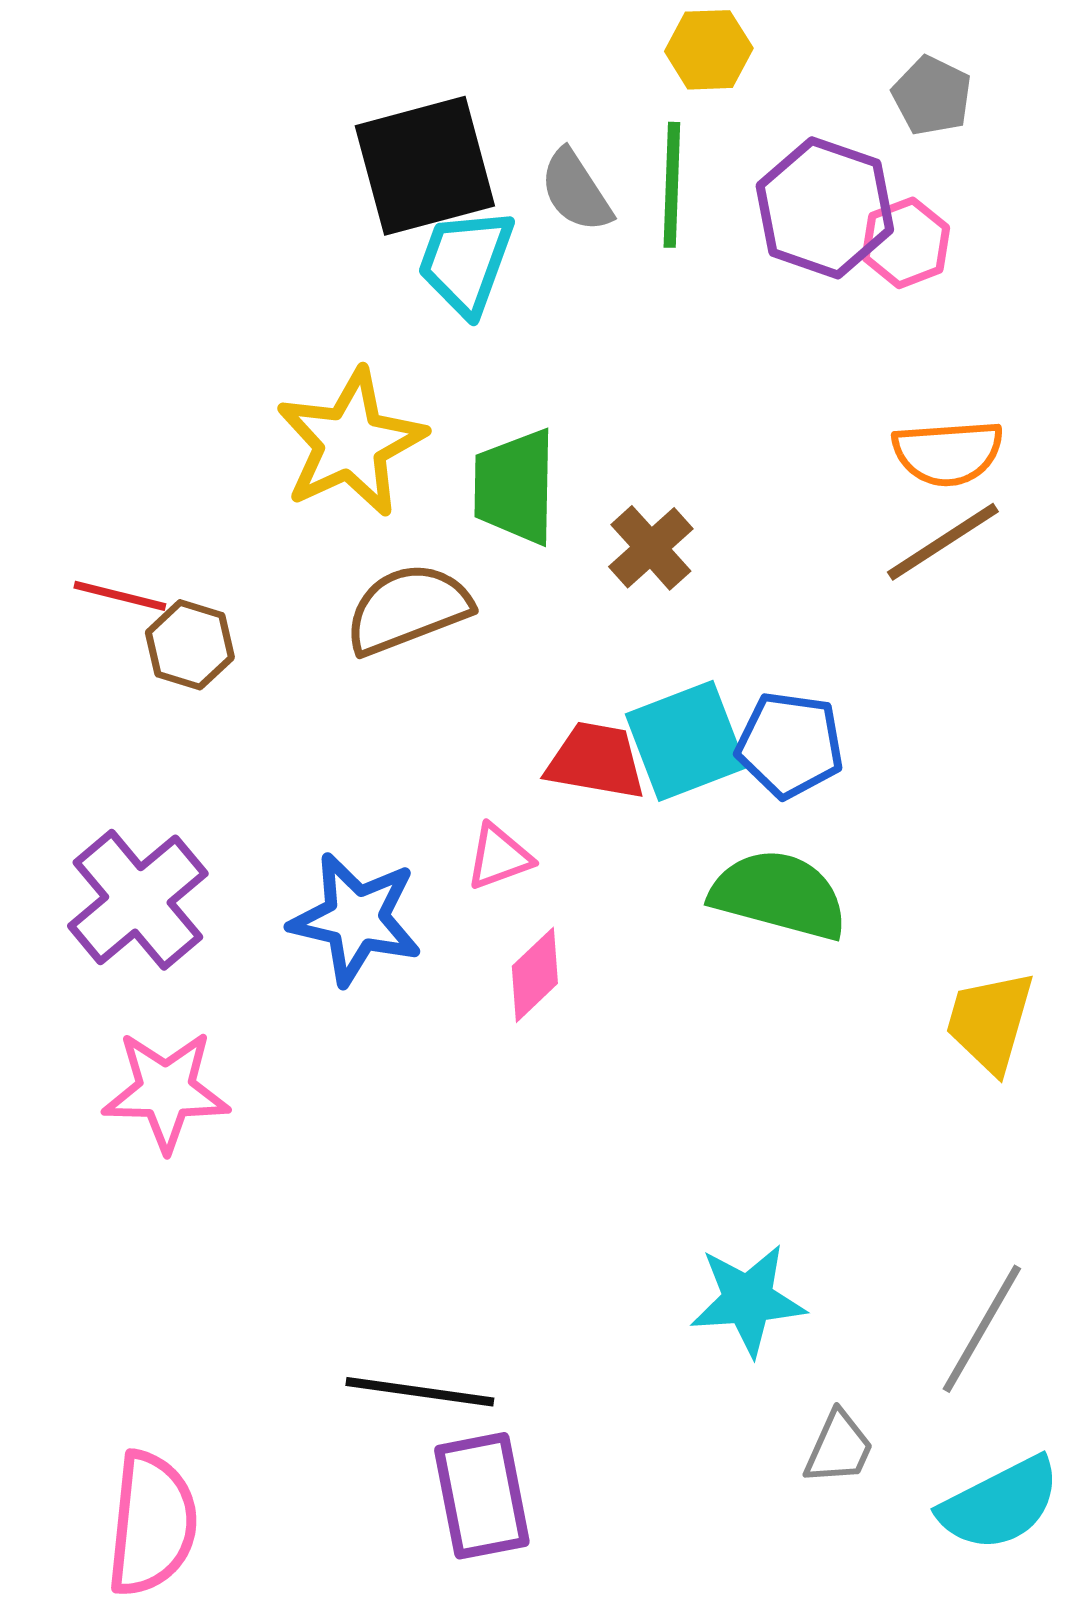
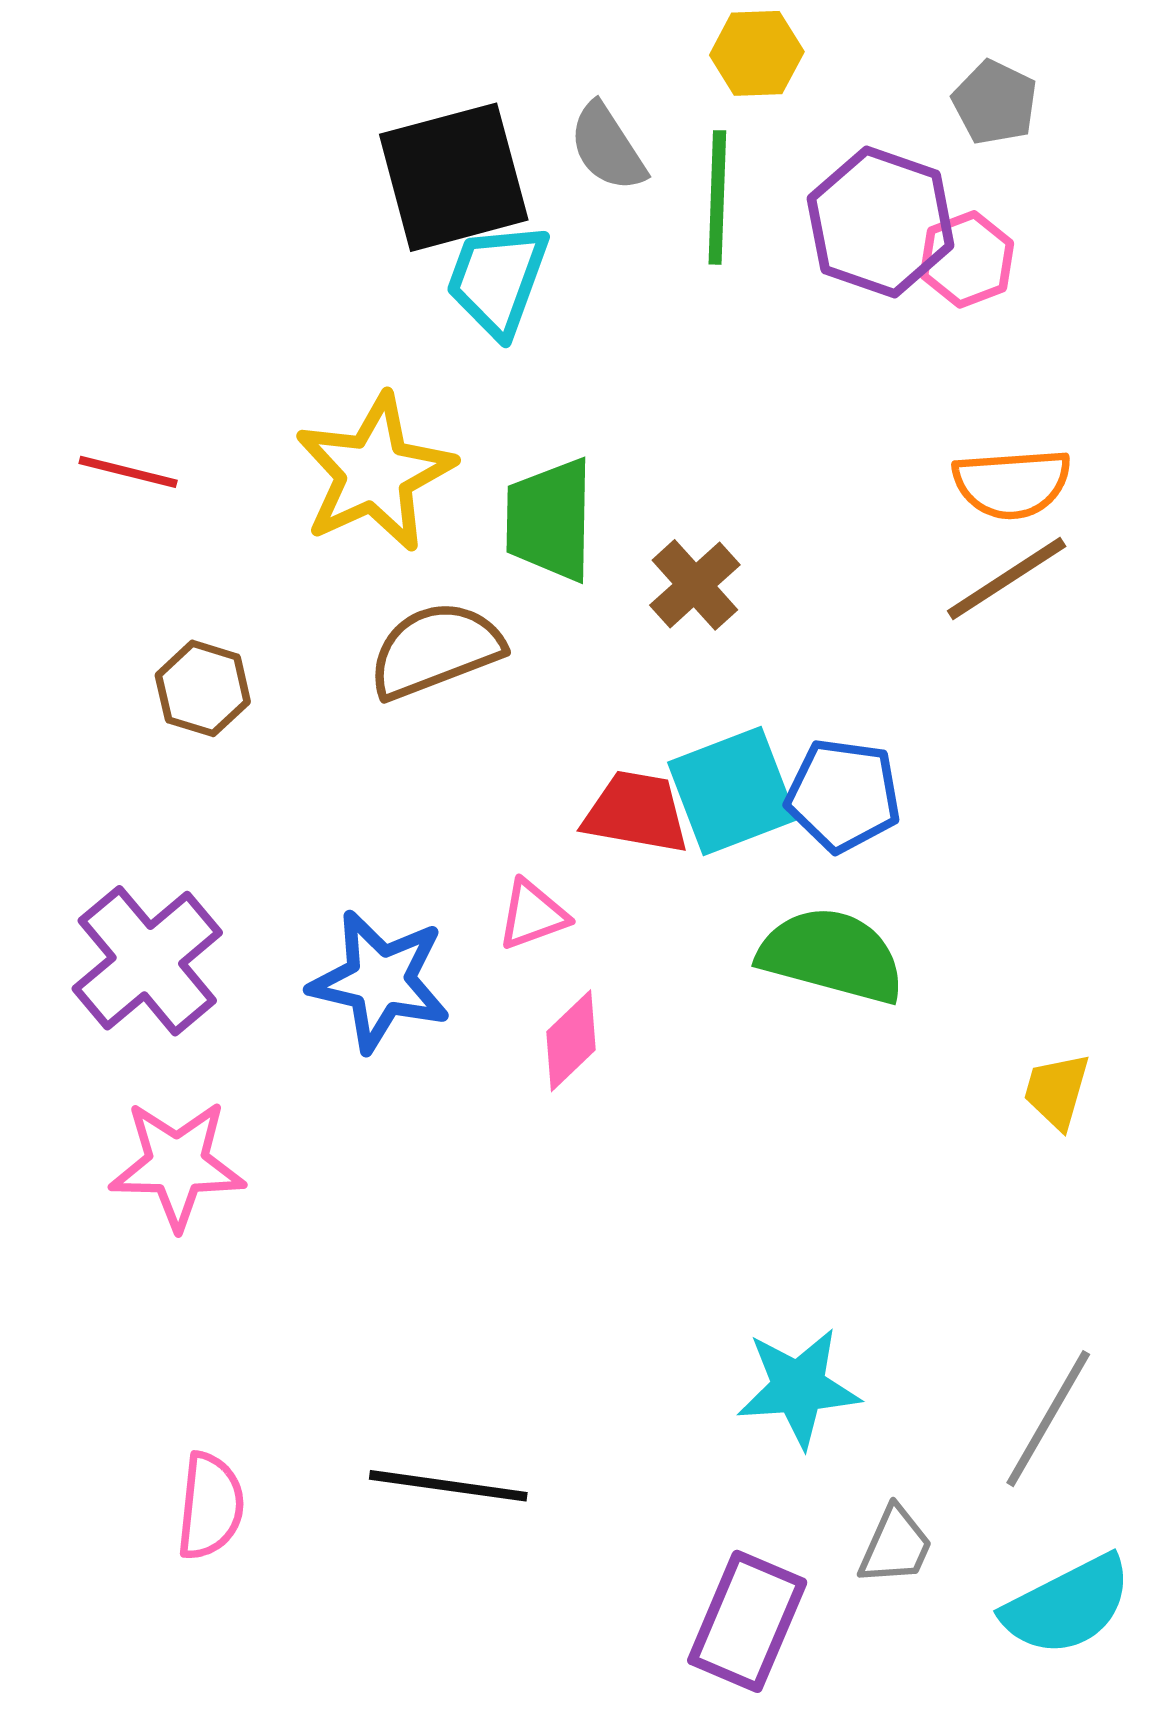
gray semicircle: (576, 191) -> (607, 147), moved
red line: (120, 596) -> (128, 472), moved
yellow trapezoid: (990, 1022) -> (1057, 1091), size x0.7
purple rectangle: (482, 1496) -> (747, 1621), moved, turned 34
pink semicircle: (152, 1524) -> (210, 1506), moved, size x0.7

